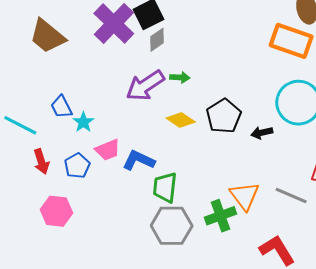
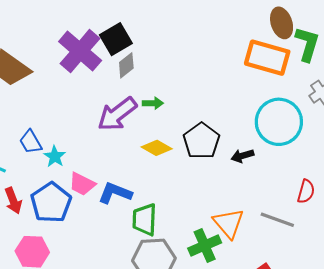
pink trapezoid: (108, 150) -> (82, 184), turned 52
blue pentagon: (77, 166) -> (51, 203), size x1.5

